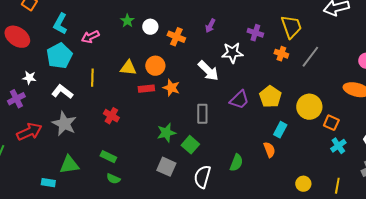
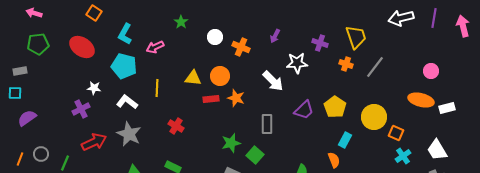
green star: (127, 21) -> (181, 22), moved
cyan pentagon: (59, 56) -> (124, 66), turned -30

